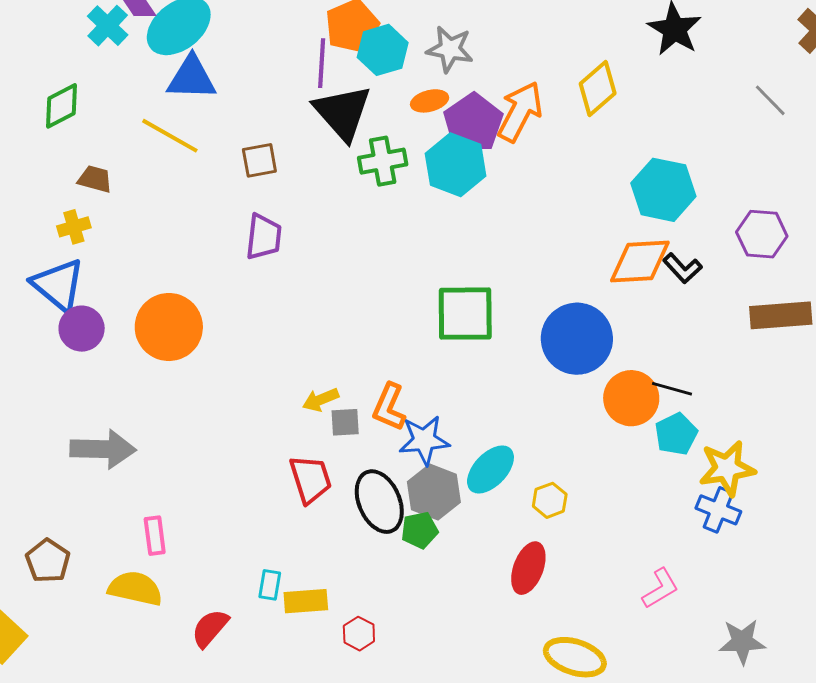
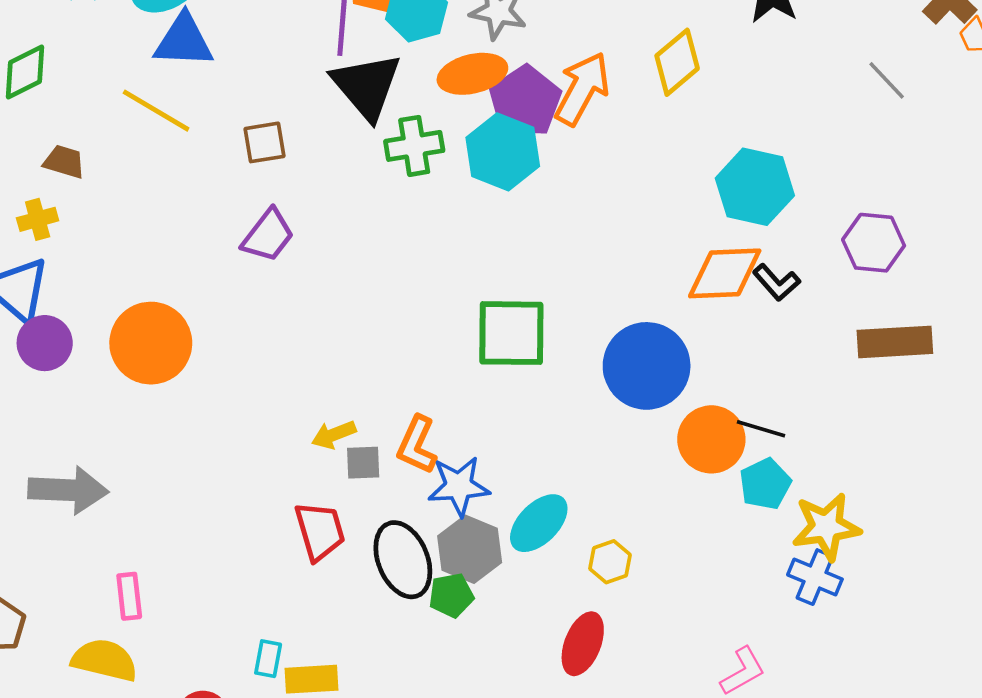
orange ellipse: (430, 101) -> (472, 74), size x1.5
purple trapezoid: (264, 237) -> (268, 235), turned 30

